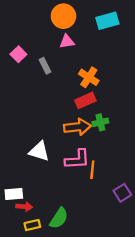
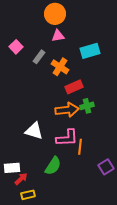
cyan rectangle: (107, 21) -> (90, 51), moved
gray rectangle: (45, 66) -> (39, 57), turned 64
orange cross: (89, 77) -> (60, 67), moved
red arrow: (24, 207) -> (21, 179), turned -48
green semicircle: (59, 218) -> (53, 166), moved

